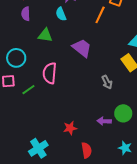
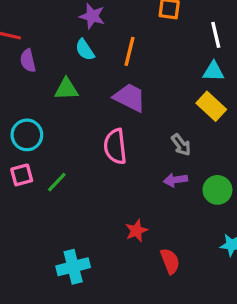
orange line: (100, 15) -> (130, 51), moved
pink semicircle: (50, 73) -> (115, 146), moved
purple arrow: (104, 121) -> (175, 180), moved
cyan cross: (38, 148) -> (73, 267), moved, turned 30

